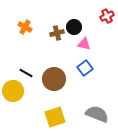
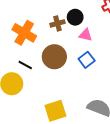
orange cross: (25, 27) -> (24, 33), moved, size x1.6
brown circle: (54, 79) -> (54, 57), moved

